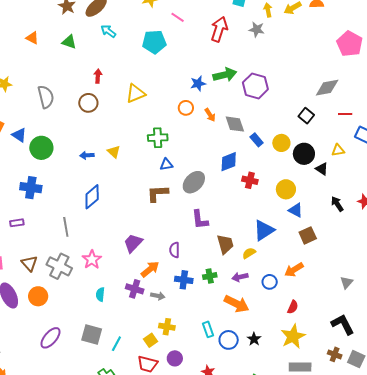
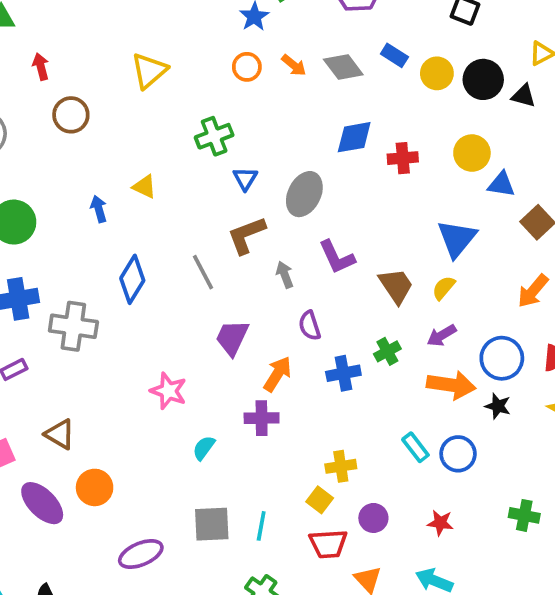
red arrow: (98, 76) -> (41, 67), moved
blue rectangle: (257, 140) -> (394, 55), moved
blue arrow: (87, 155) -> (99, 209), turned 96
blue diamond: (229, 162) -> (354, 137), turned 30
blue triangle: (166, 164) -> (245, 179), turned -32
gray line: (66, 227) -> (203, 272), moved
gray cross: (59, 266) -> (73, 326), moved
blue circle: (270, 282) -> (502, 358), moved, size x1.5
cyan semicircle: (100, 294) -> (204, 448), turned 48
gray arrow: (158, 296) -> (285, 275), moved, turned -104
purple ellipse: (50, 338) -> (141, 554), turned 45
black star: (254, 339) -> (498, 406), moved

